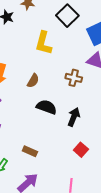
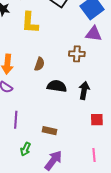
yellow L-shape: (43, 43) -> (30, 23), moved
red square: (81, 150) -> (97, 120), turned -32

